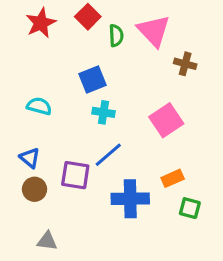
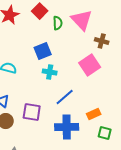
pink square: (166, 120) -> (90, 65), moved
blue line: (108, 155) -> (65, 97), moved

